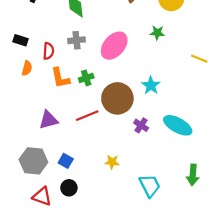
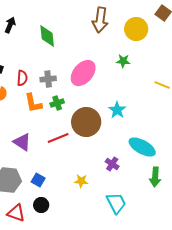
gray cross: (76, 40) -> (48, 79), moved
purple triangle: (48, 120) -> (22, 142), turned 48
purple cross: (141, 125) -> (112, 164), moved
green arrow: (193, 175) -> (155, 177), moved

